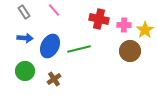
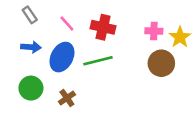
pink line: (54, 10) -> (67, 23), moved
red cross: (99, 19) -> (103, 27), moved

